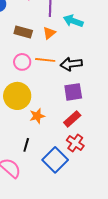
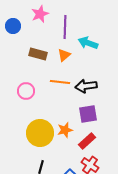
pink circle: (22, 62) -> (26, 91), moved
yellow circle: (17, 96) -> (40, 133), moved
orange star: (37, 116) -> (65, 130), moved

